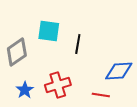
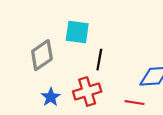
black line: (78, 44) -> (99, 60), moved

